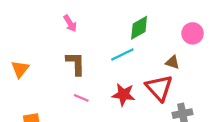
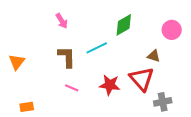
cyan line: (122, 55) -> (97, 48), moved

